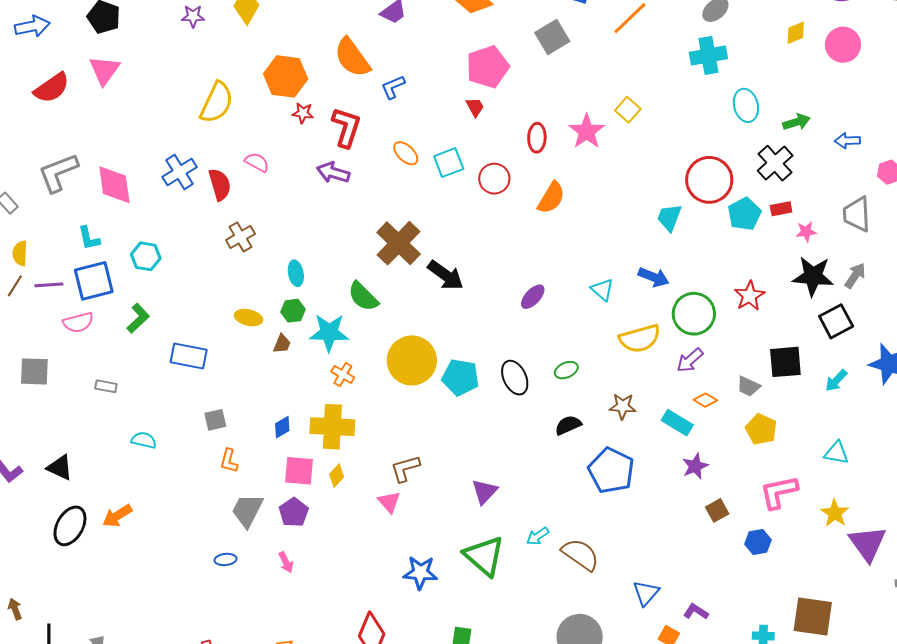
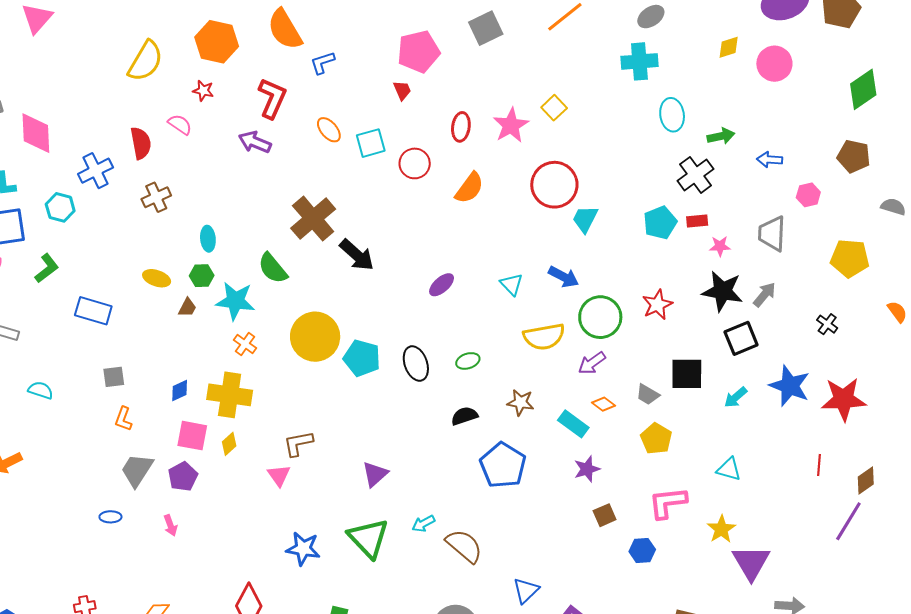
red star: (303, 113) -> (203, 91), moved
blue cross: (180, 172) -> (96, 171), moved
red circle: (709, 180) -> (554, 185), moved

